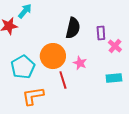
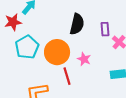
cyan pentagon: (23, 67) -> (27, 47), moved

